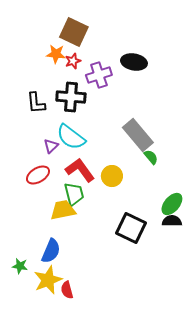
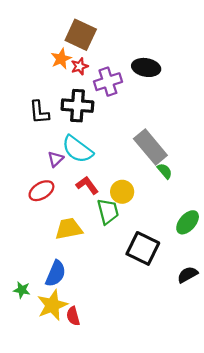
orange star: (56, 54) -> (61, 59), turned -30
red L-shape: (80, 170) -> (87, 185), size x0.7
green trapezoid: (74, 194) -> (108, 211), moved
black semicircle: (172, 221) -> (188, 275), moved, turned -30

